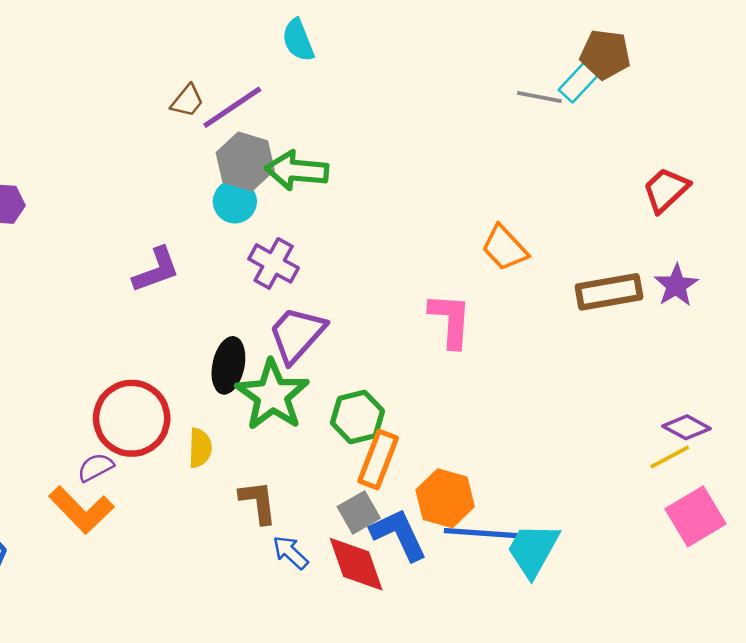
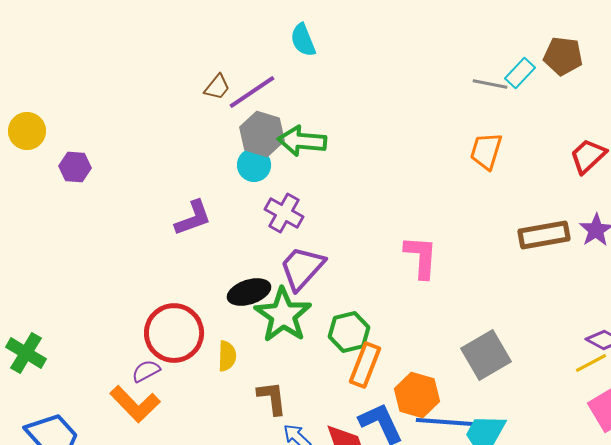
brown pentagon: (605, 54) -> (563, 56), moved
orange trapezoid: (505, 248) -> (486, 151), moved, turned 60
black ellipse: (228, 365) -> (249, 292), turned 60
gray square: (359, 512) -> (486, 355), moved, size x1.5

